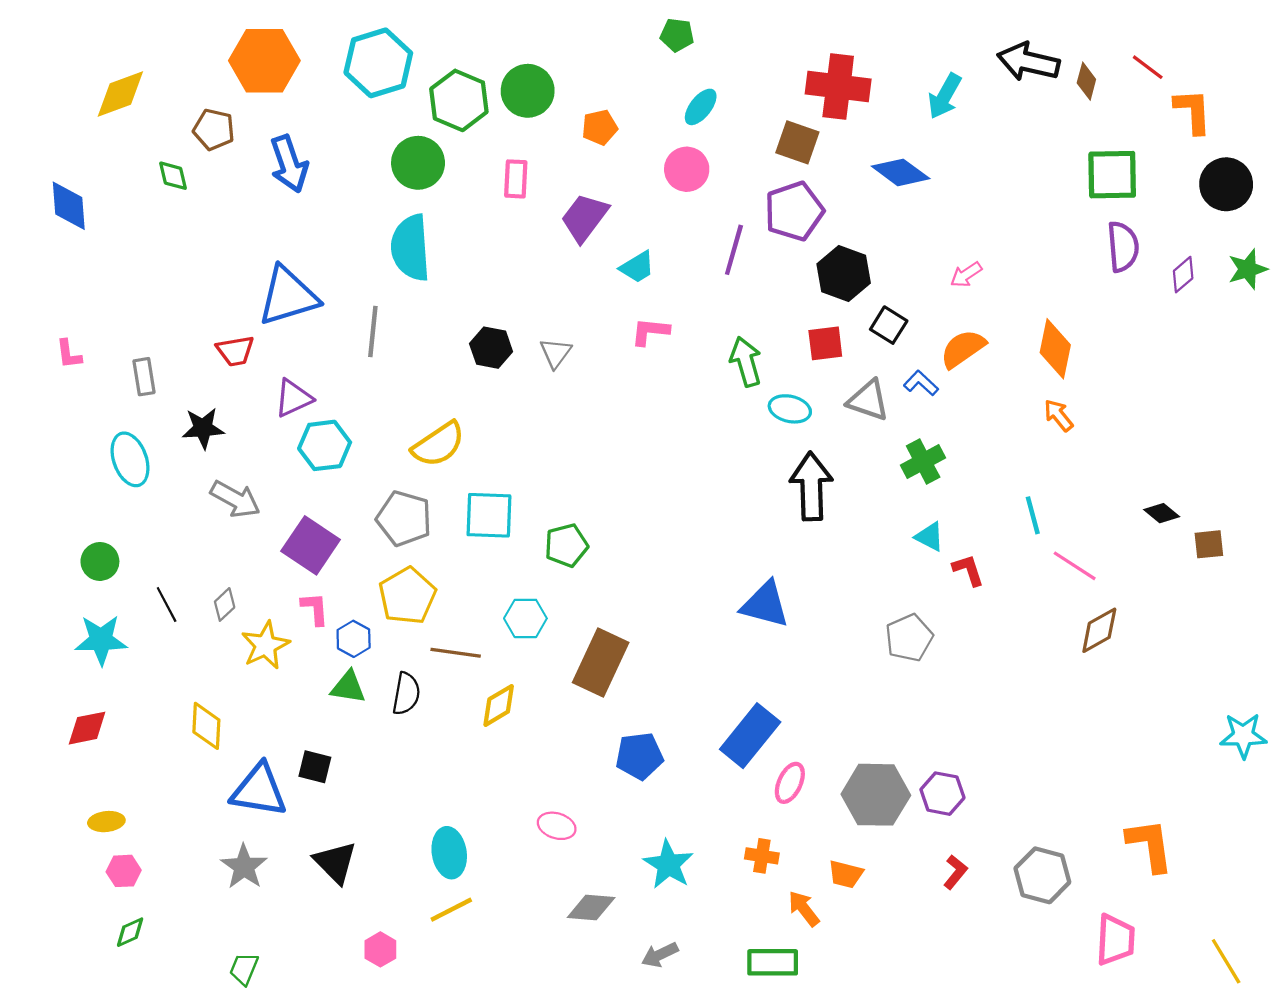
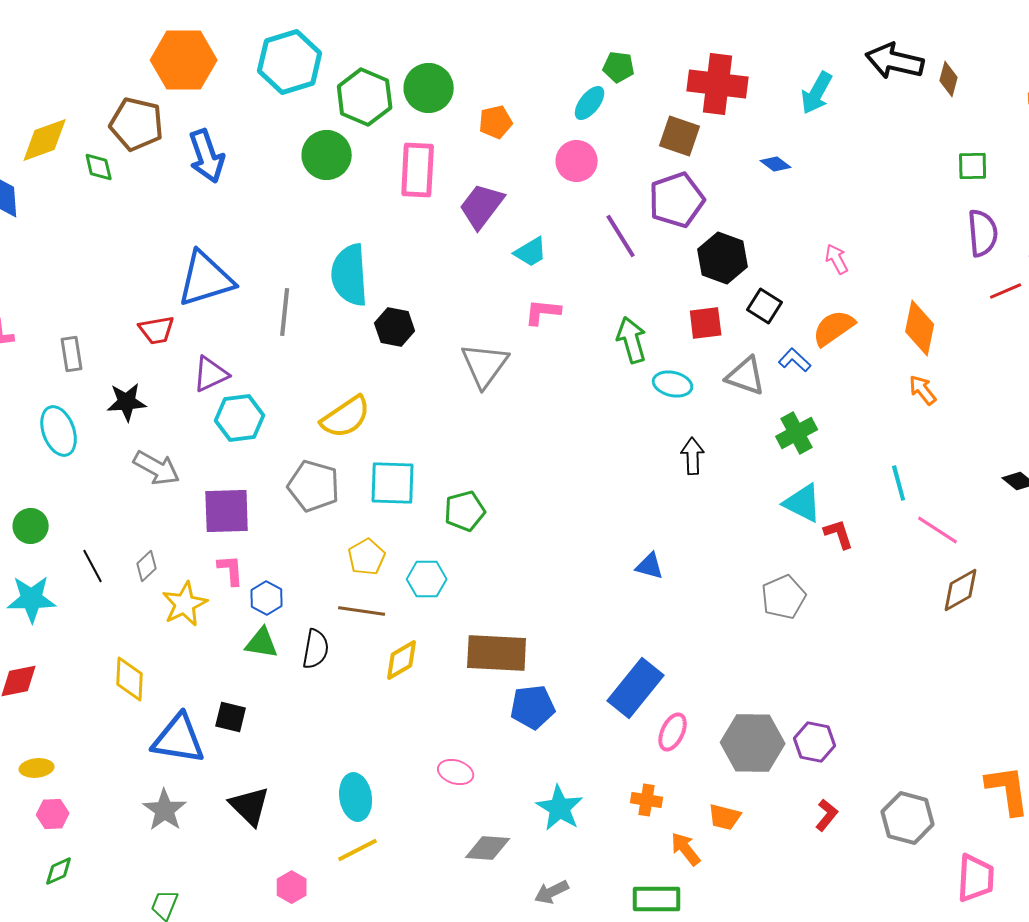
green pentagon: (677, 35) -> (619, 67), moved
red line: (1148, 67) -> (1006, 291), moved, turned -60
yellow diamond: (120, 94) -> (45, 140), moved
brown pentagon: (214, 129) -> (137, 124), size x1.4
blue diamond: (901, 172) -> (776, 164), size x0.6
green square: (1112, 175) -> (973, 166), size x0.6
pink rectangle: (516, 179) -> (418, 170), size x1.5
cyan semicircle: (411, 248) -> (350, 275), moved
purple line: (734, 250) -> (621, 236), turned -48
pink arrow: (966, 275) -> (837, 259), turned 96
gray triangle: (556, 353) -> (485, 365), moved, size x1.6
black arrow: (811, 486) -> (693, 456), size x0.6
cyan triangle: (930, 537) -> (803, 503), size x1.4
purple square: (311, 545) -> (227, 511), turned -36
yellow pentagon: (407, 596) -> (367, 557), moved, size x0.7
blue triangle: (765, 604) -> (650, 566), size x0.6
brown rectangle: (601, 662) -> (497, 653), moved, turned 68

